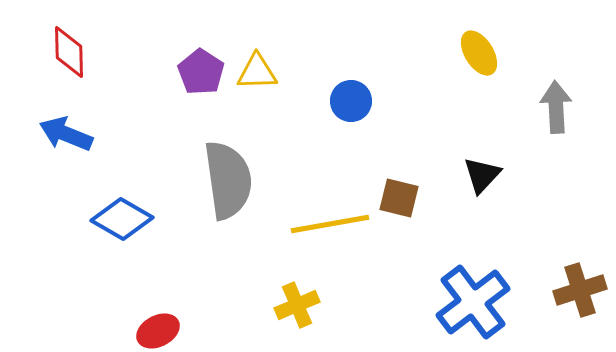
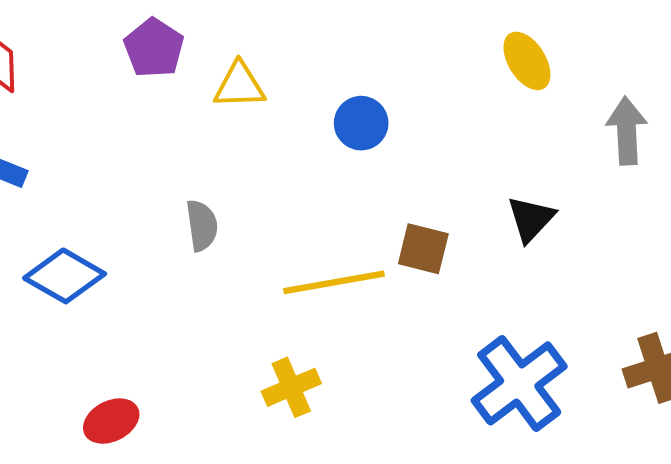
purple pentagon: (201, 72) -> (154, 48), moved
gray semicircle: (228, 180) -> (202, 225), size x0.5

